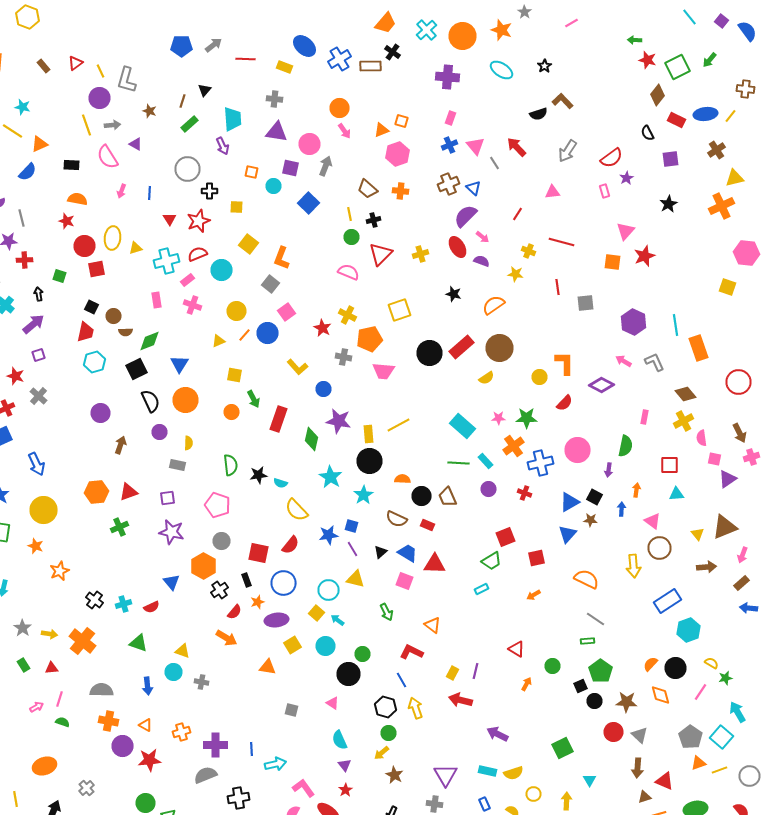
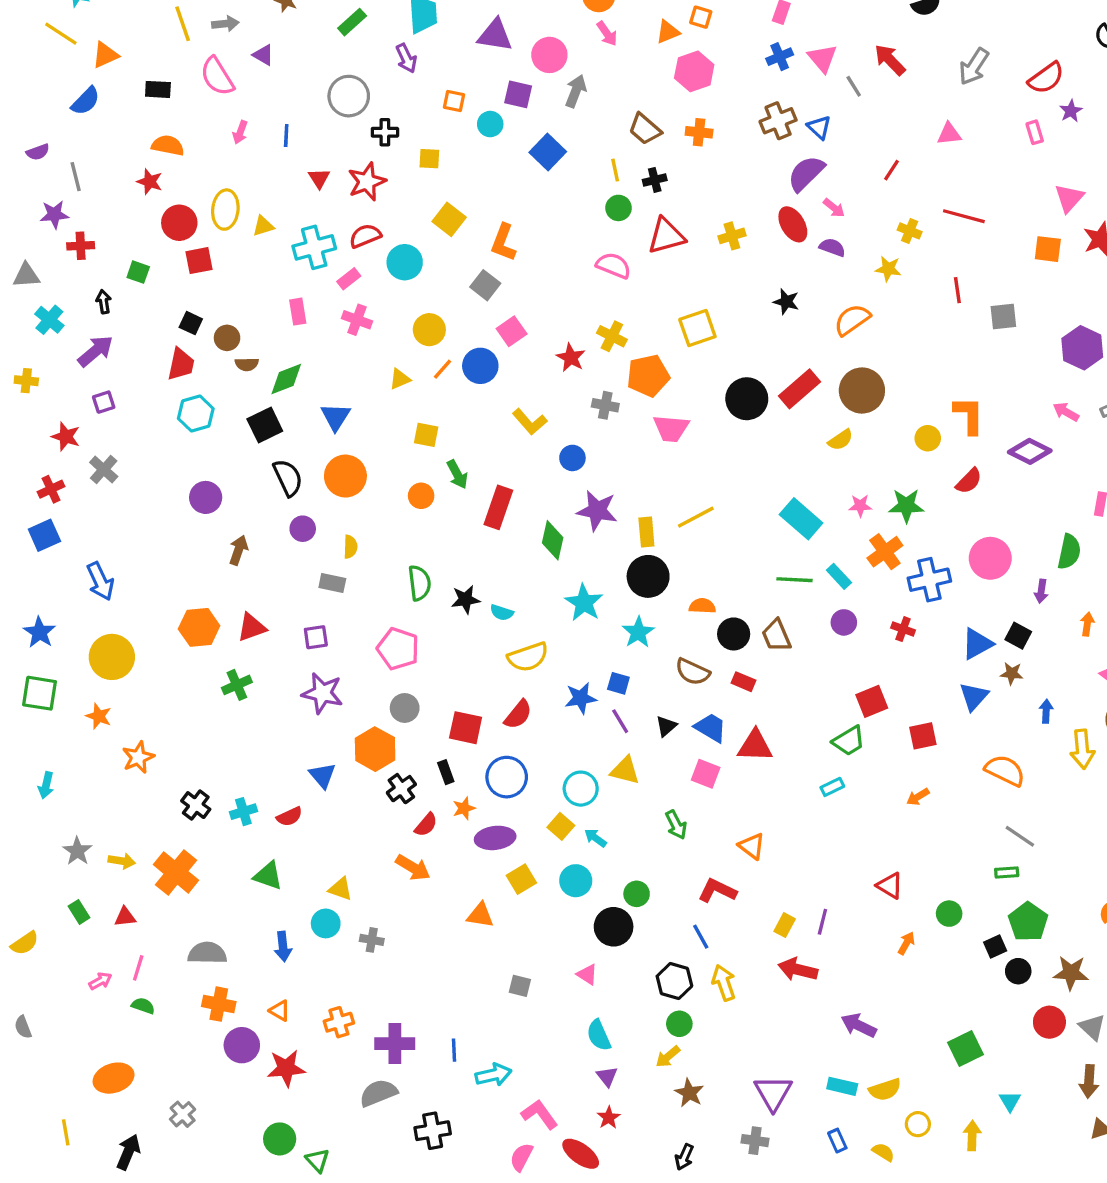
red triangle: (380, 254) -> (666, 236), turned 30
blue arrow: (622, 509) -> (1046, 711), moved
yellow semicircle: (296, 510) -> (528, 657), turned -65

